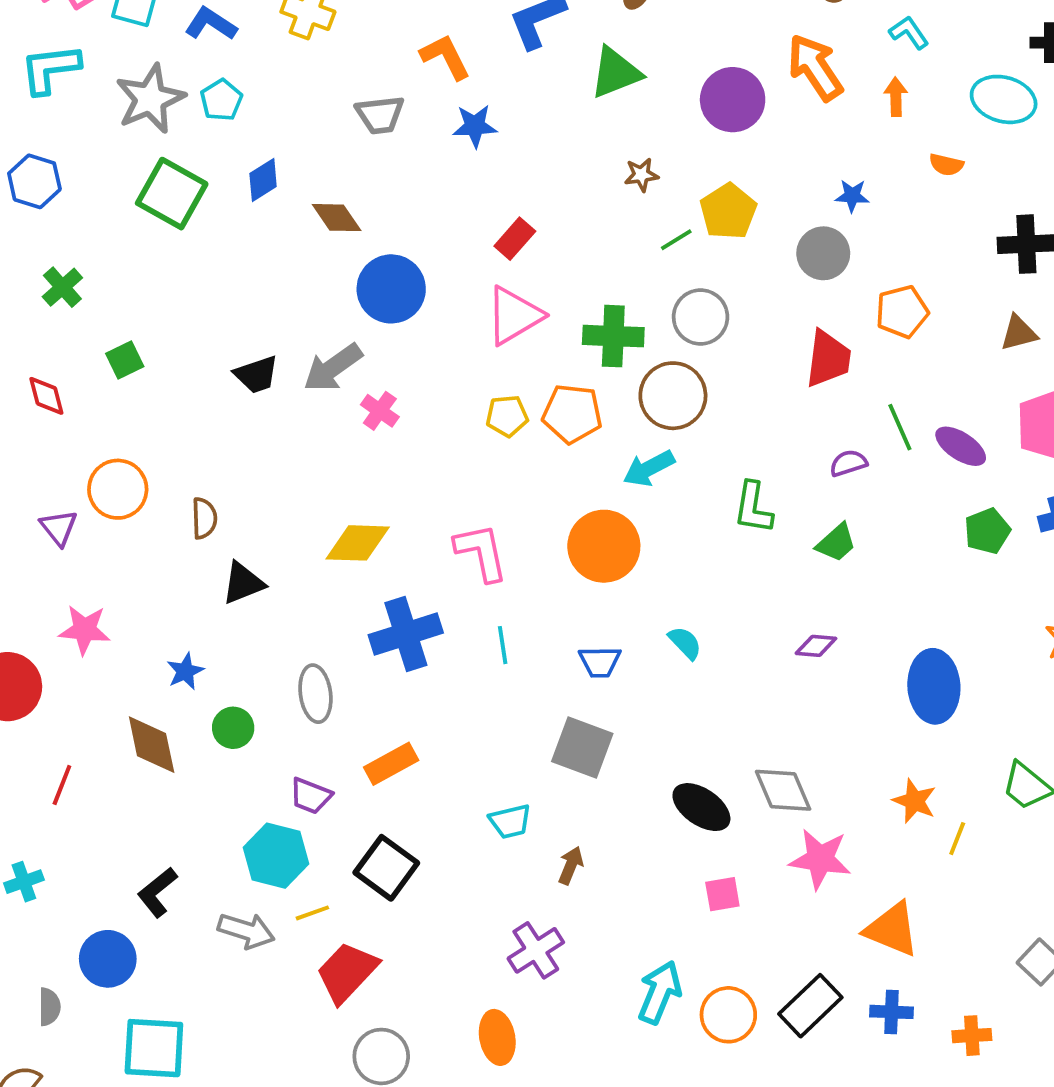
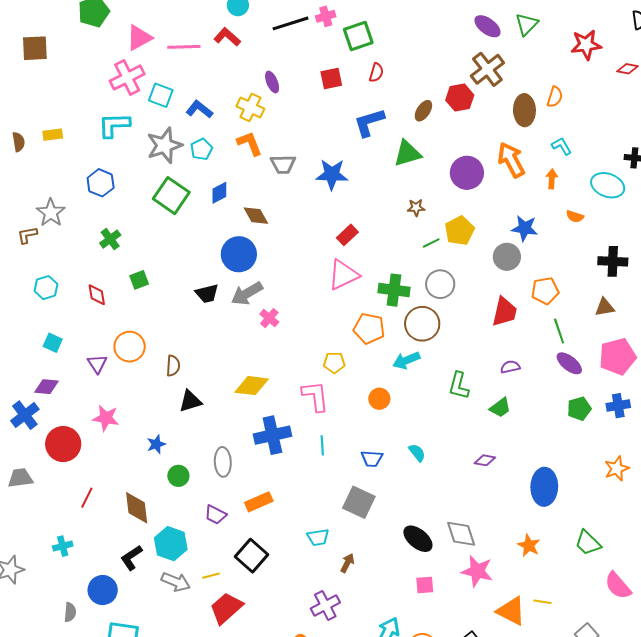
orange L-shape: (445, 57) -> (250, 143), moved
blue star: (475, 126) -> (332, 174), size x1.4
blue star: (852, 196) -> (525, 228), size x1.5
blue circle: (391, 289) -> (239, 254), moved
yellow pentagon: (507, 416) -> (334, 363), moved
green line: (900, 427) -> (559, 331), moved
orange circle: (604, 546) -> (379, 399), size x0.6
brown diamond: (152, 745) -> (137, 508), moved
yellow line: (957, 839) -> (542, 602), moved, turned 72
cyan hexagon: (276, 856) -> (171, 544), moved

